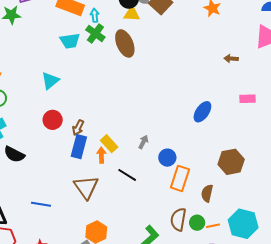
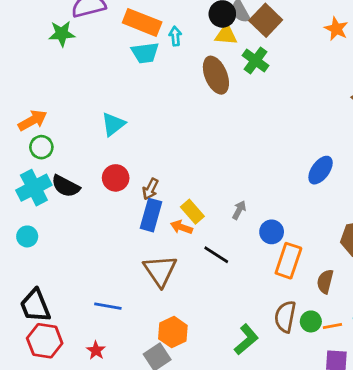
green cross: (95, 33) -> (256, 61), moved
cyan trapezoid: (70, 41) -> (145, 53), moved
black semicircle: (14, 154) -> (66, 186), moved
orange arrow: (101, 155) -> (181, 227), turned -70
blue line: (41, 204) -> (108, 306), moved

